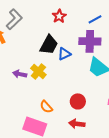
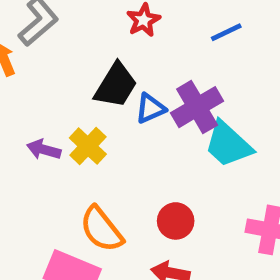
purple cross: (90, 41) -> (197, 107), moved, turned -35
orange semicircle: (46, 107) -> (101, 229), size x1.5

